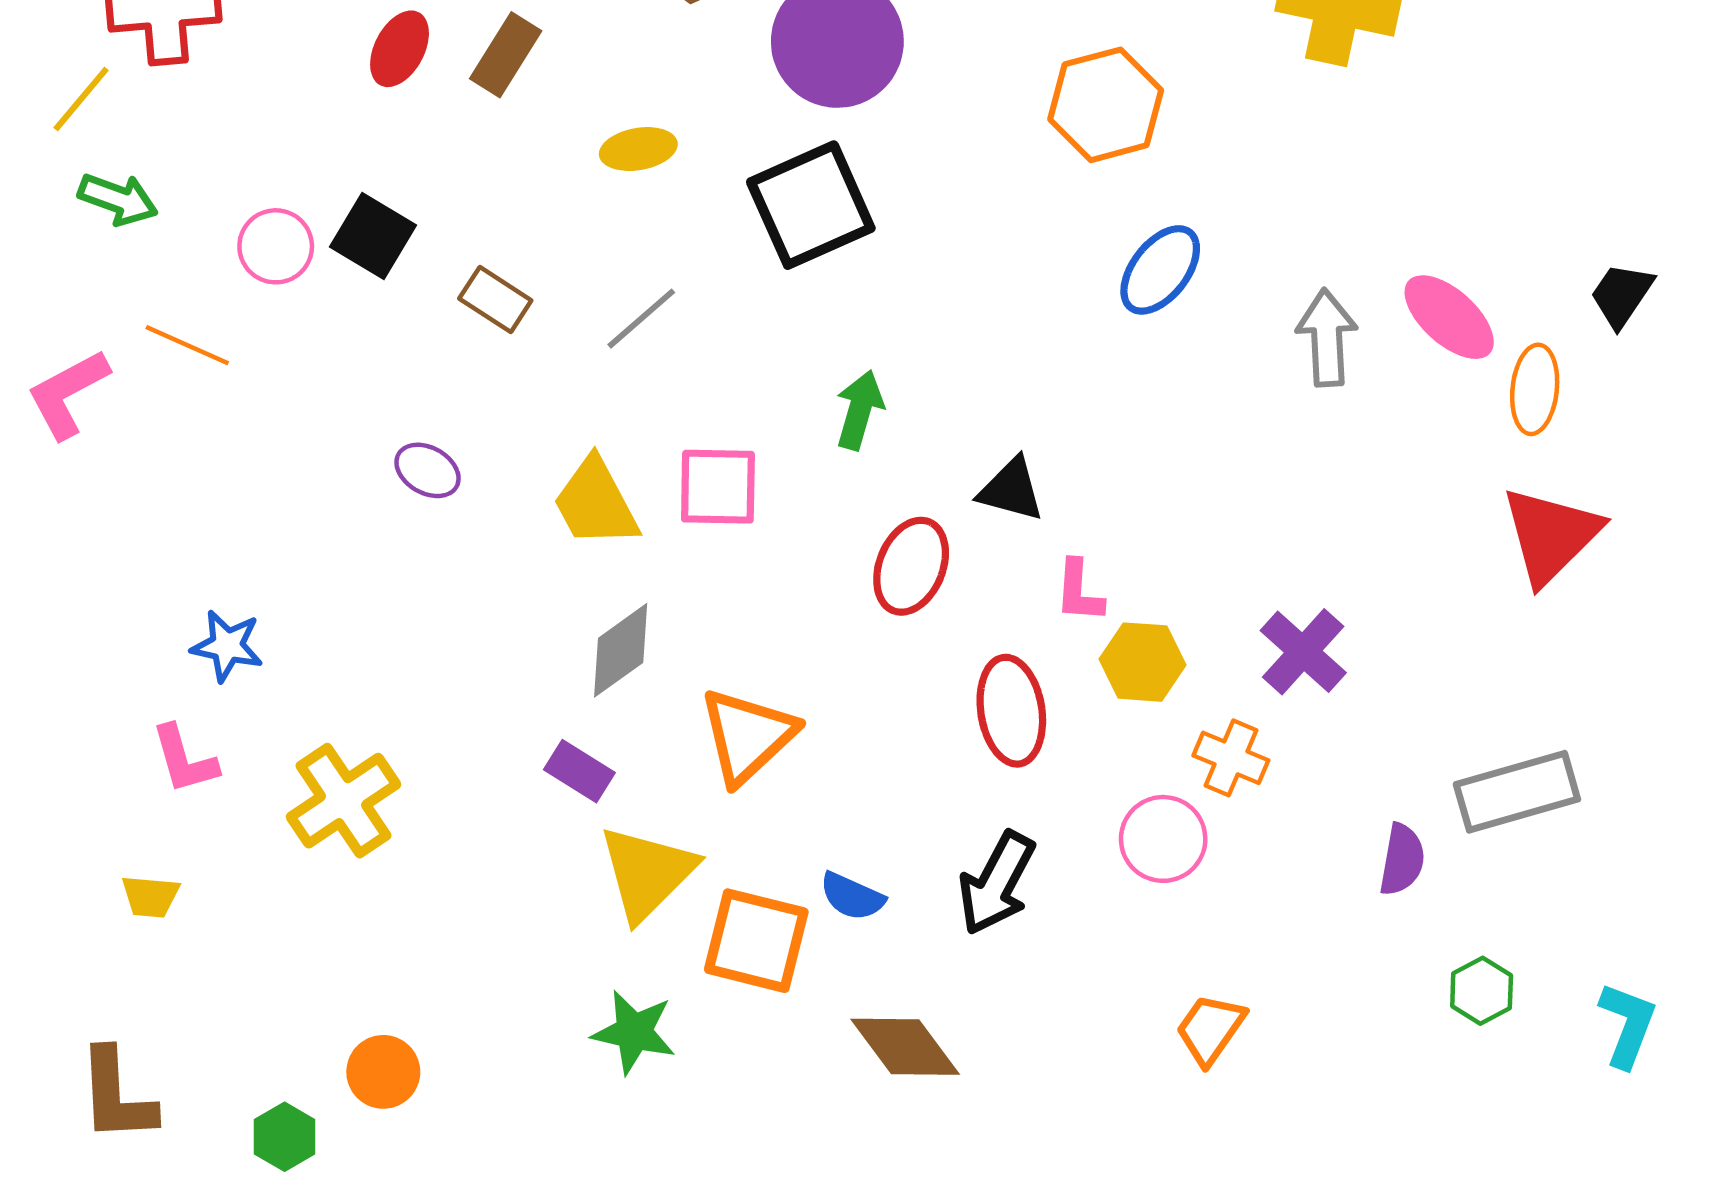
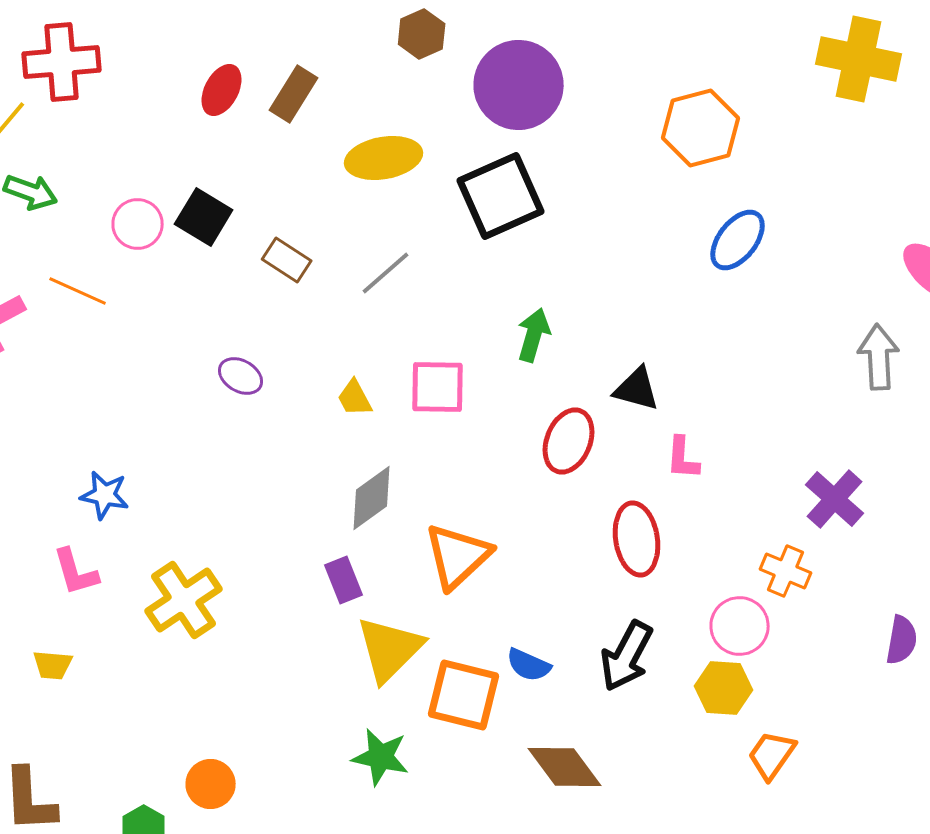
yellow ellipse: (638, 149) -> (384, 158), size x1.5
gray arrow: (1327, 338) -> (879, 357), moved
yellow trapezoid: (596, 503) -> (355, 398), size x0.6
yellow hexagon: (1143, 662) -> (724, 688), moved
purple rectangle: (579, 771) -> (344, 580), turned 36

